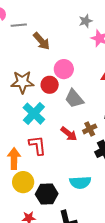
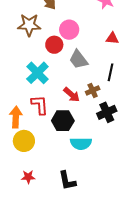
brown star: (22, 82) -> (29, 25), moved
black hexagon: (47, 194) -> (63, 121), moved

